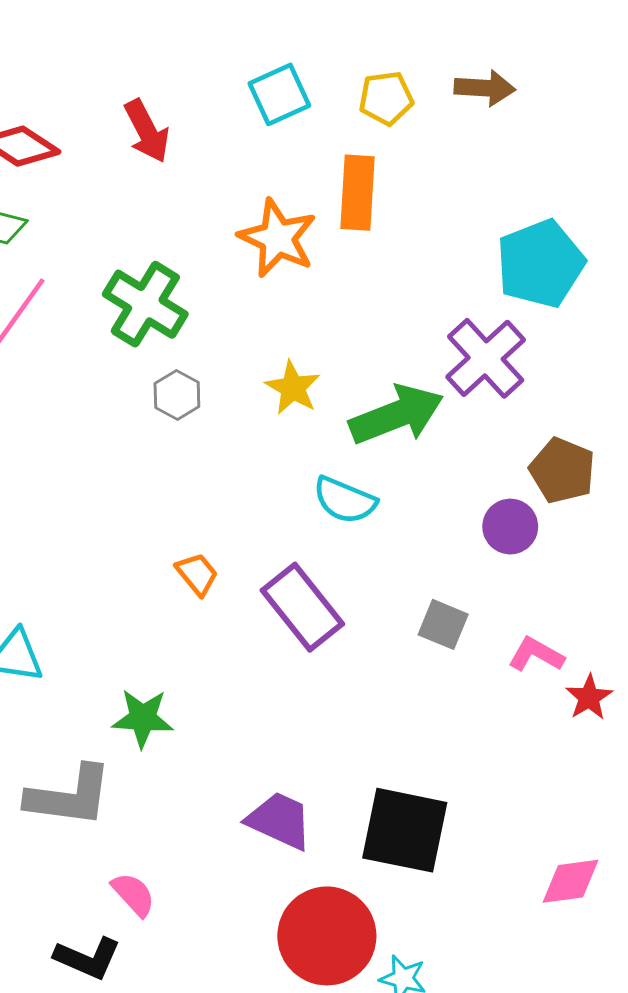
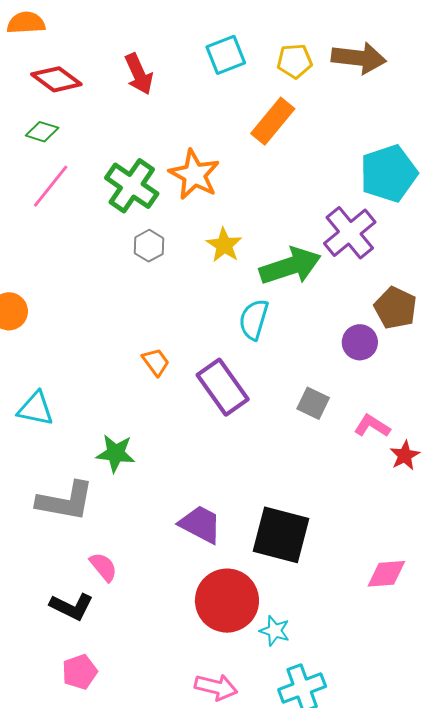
brown arrow: (485, 88) -> (359, 58), size x1.4
orange rectangle: (357, 193) -> (273, 121), turned 33
orange star: (278, 238) -> (194, 175), moved
cyan semicircle: (345, 500) -> (254, 319), turned 81

